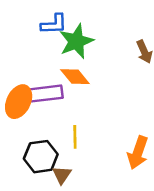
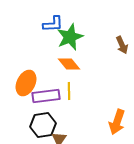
purple rectangle: (45, 94) -> (46, 96), moved
yellow line: (75, 137) -> (69, 91), moved

